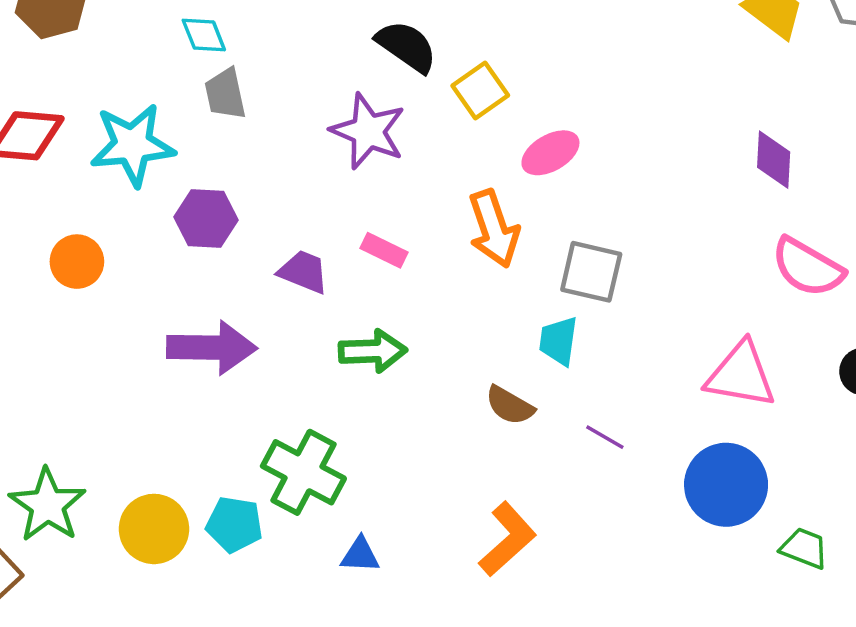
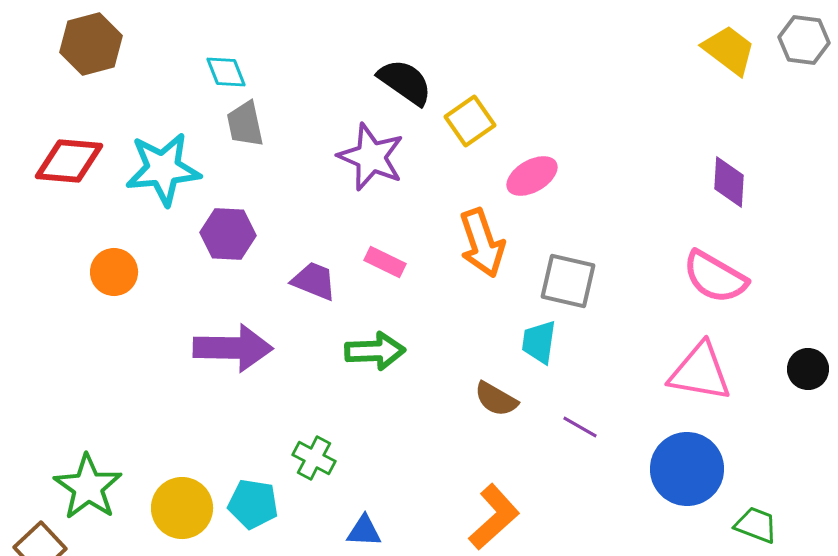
pink semicircle: (808, 267) -> (715, 277), moved
green cross: (303, 472) -> (314, 458), size x0.6

